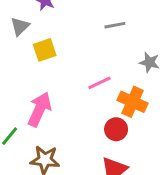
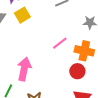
yellow square: (45, 50) -> (22, 15), moved

